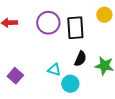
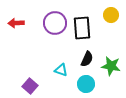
purple square: (15, 76) -> (30, 86), moved
cyan circle: (70, 84) -> (86, 84), moved

